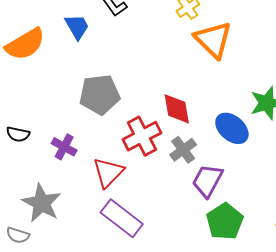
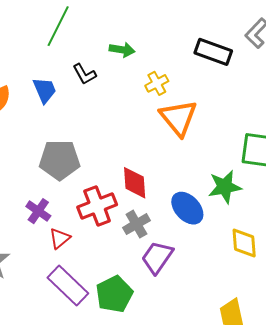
purple cross: (64, 147) -> (38, 211), moved
red triangle: (108, 172) -> (60, 238), size x0.7
green pentagon: (225, 221) -> (114, 294), moved

